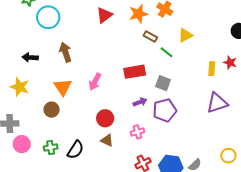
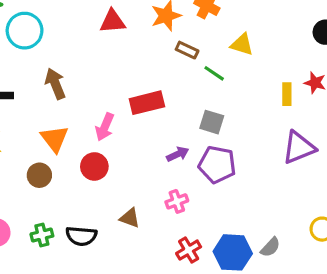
red triangle: (104, 15) -> (113, 21), turned 36
yellow triangle: (185, 35) -> (242, 44), turned 49
red rectangle: (135, 72) -> (147, 103), moved
purple pentagon: (165, 110) -> (217, 165), turned 30
red circle: (105, 118) -> (94, 166), moved
black semicircle: (76, 150) -> (81, 236), turned 66

